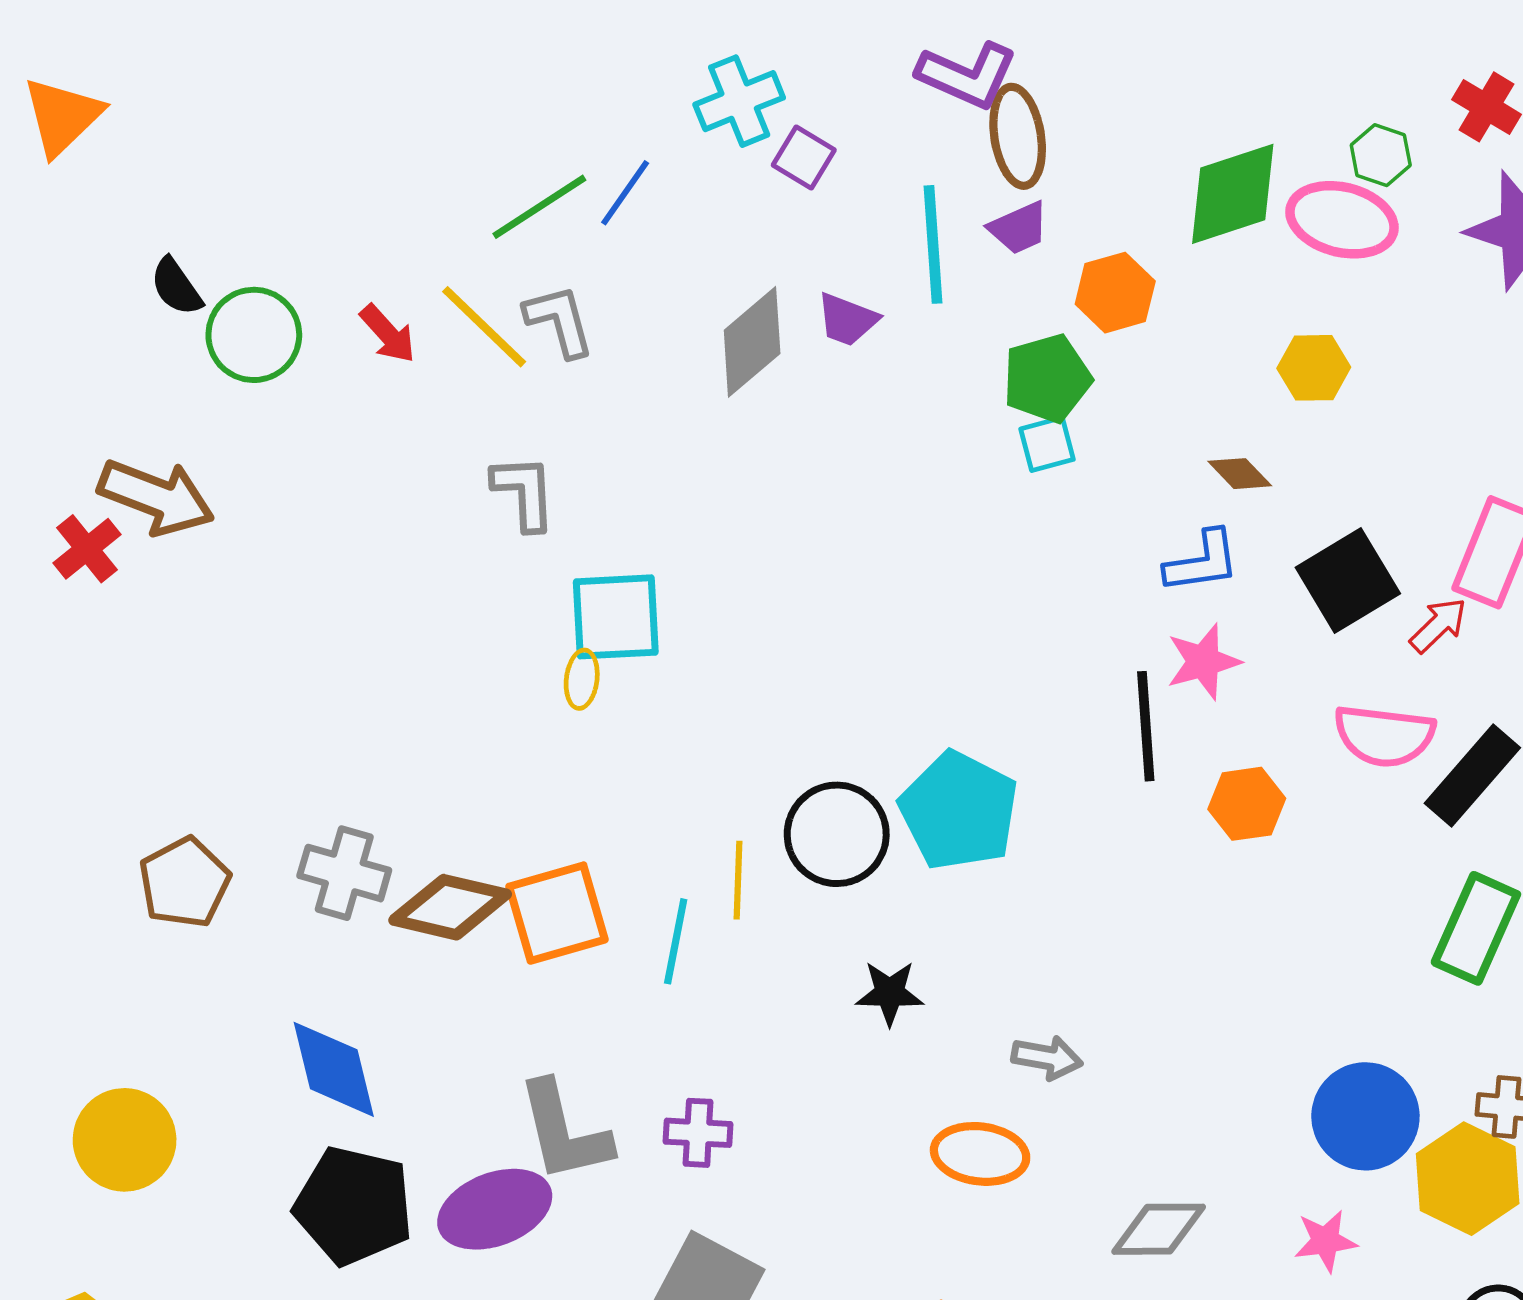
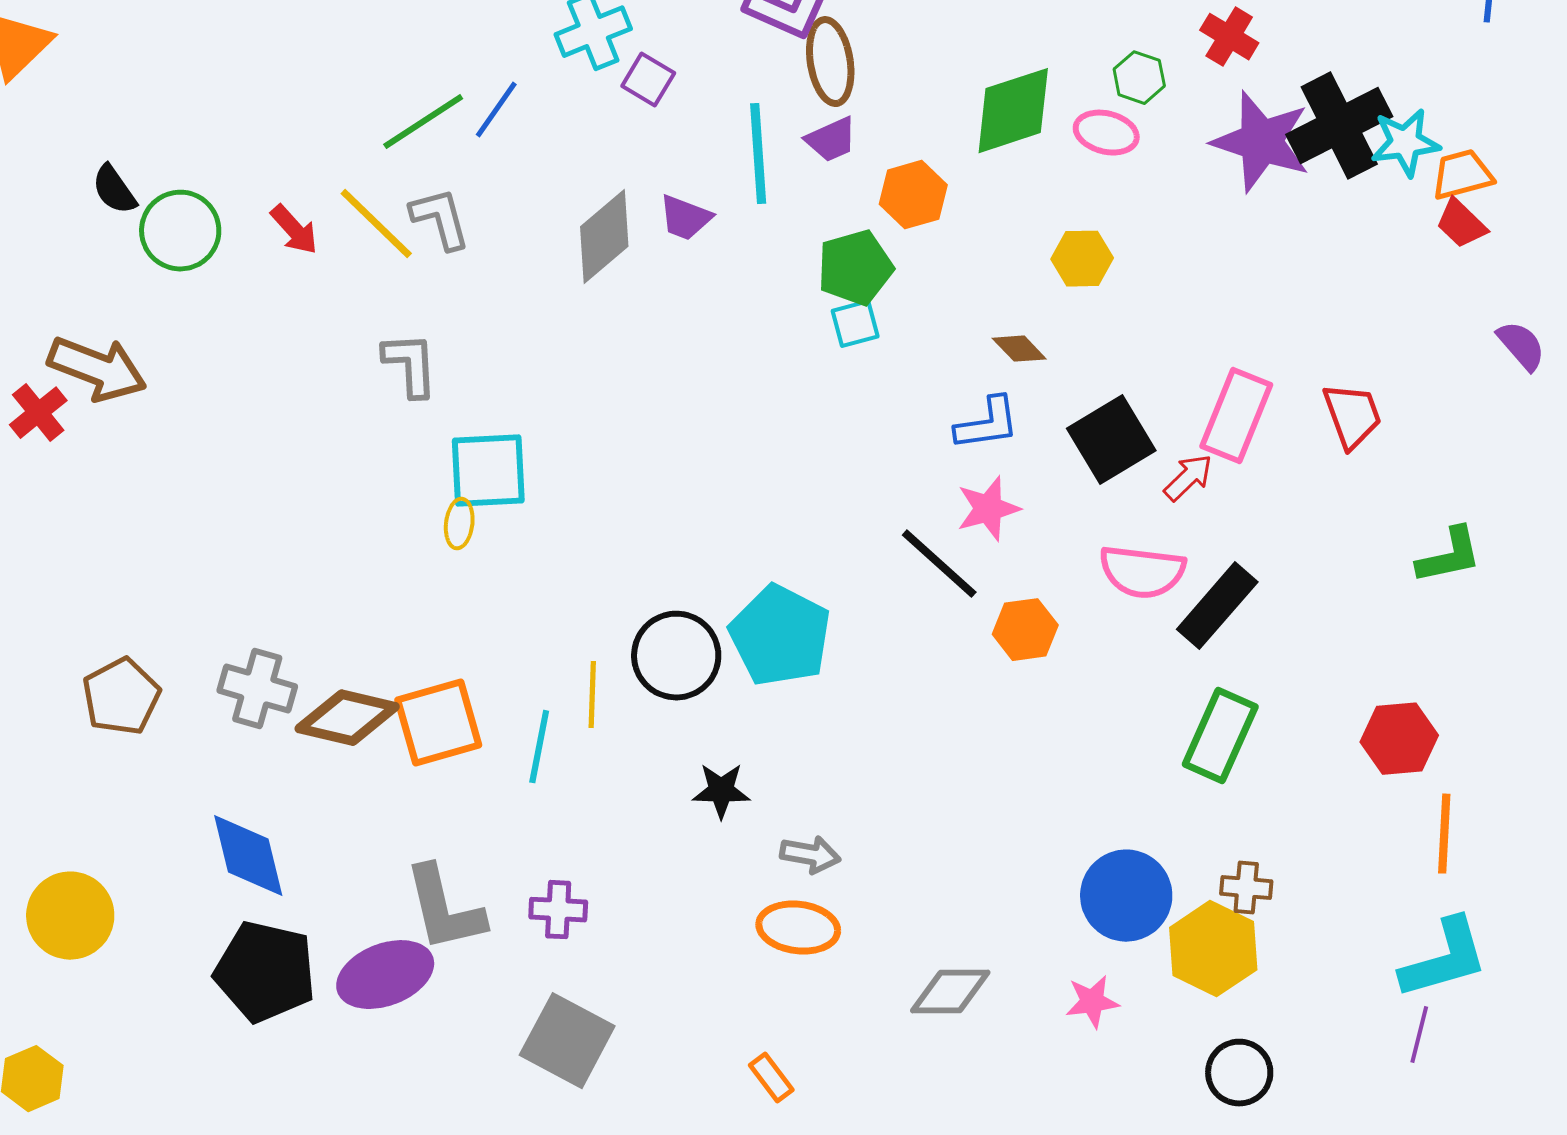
pink ellipse: (1342, 220) -> (1106, 133), size x0.7
black line: (1146, 726) -> (939, 564), turned -44
gray arrow: (1047, 1058) -> (810, 855), moved

